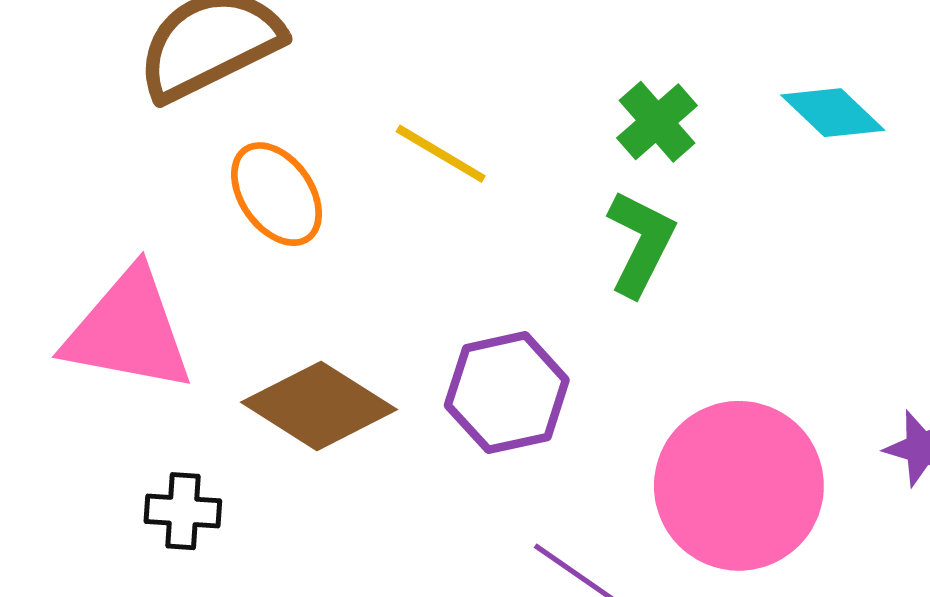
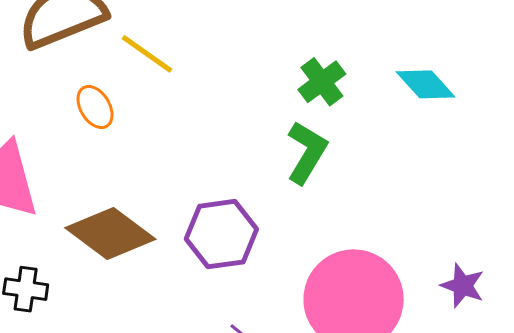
yellow line: (441, 154) -> (147, 54), moved
orange ellipse: (277, 194) -> (95, 107), size x0.7

